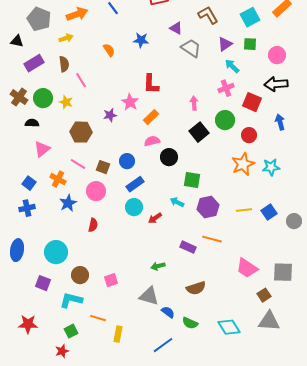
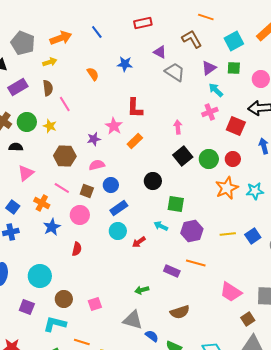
green circle: (225, 120) -> (209, 159), moved
pink semicircle: (152, 141) -> (97, 165), moved

